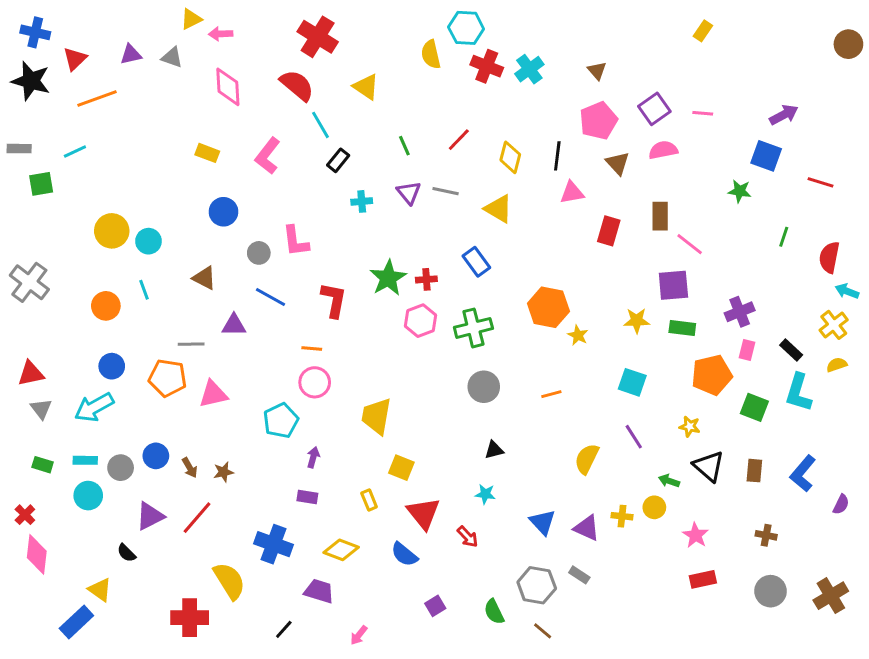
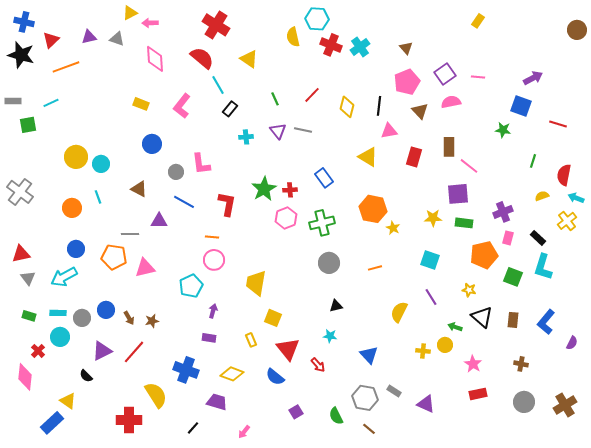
yellow triangle: (498, 209) -> (368, 157), moved
yellow semicircle: (837, 365) -> (542, 196), moved
red cross: (25, 515) -> (38, 351), moved
purple triangle: (587, 528) -> (426, 404), moved

